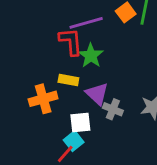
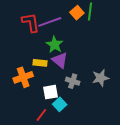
red L-shape: (71, 42) -> (31, 23), moved
purple triangle: (97, 94) -> (60, 60), moved
cyan square: (74, 141) -> (60, 104), moved

